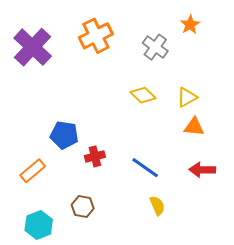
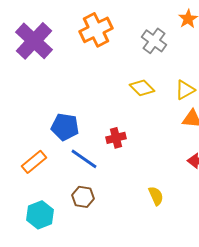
red cross: (95, 156) -> (116, 138), moved
blue line: (145, 168) -> (84, 159), moved

